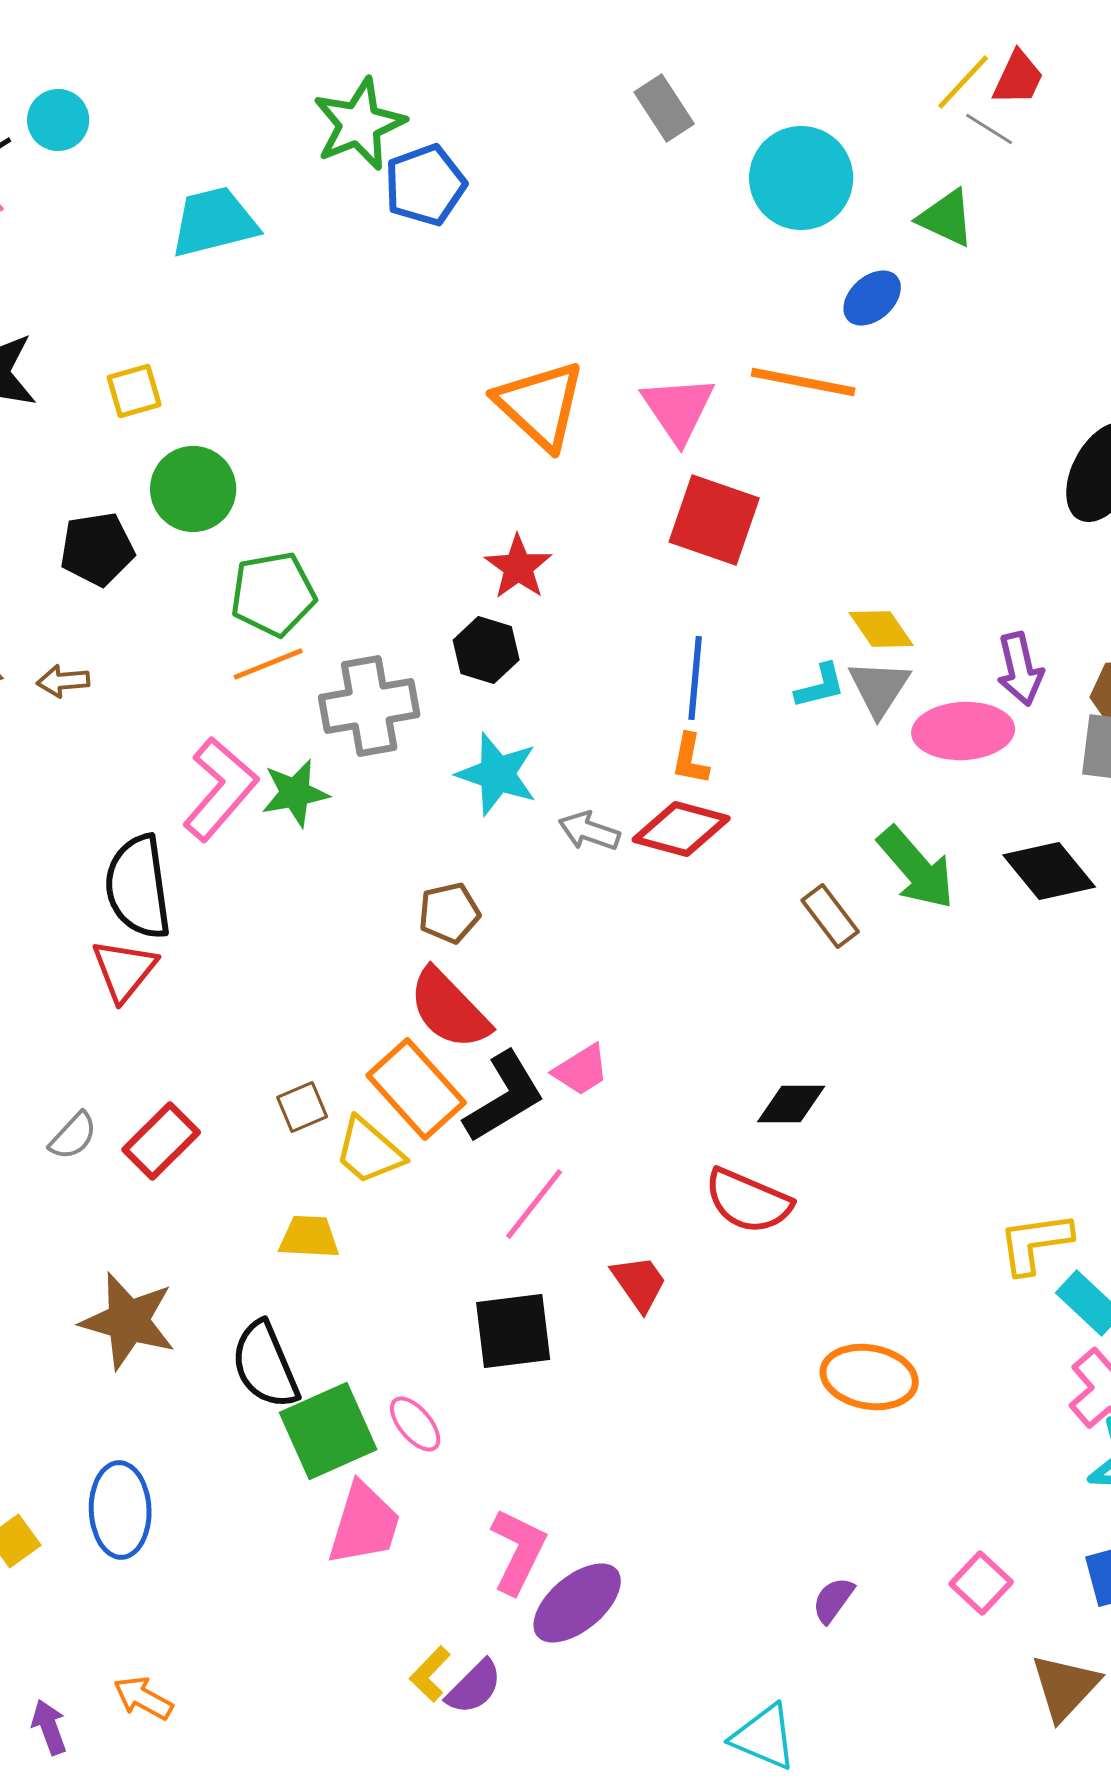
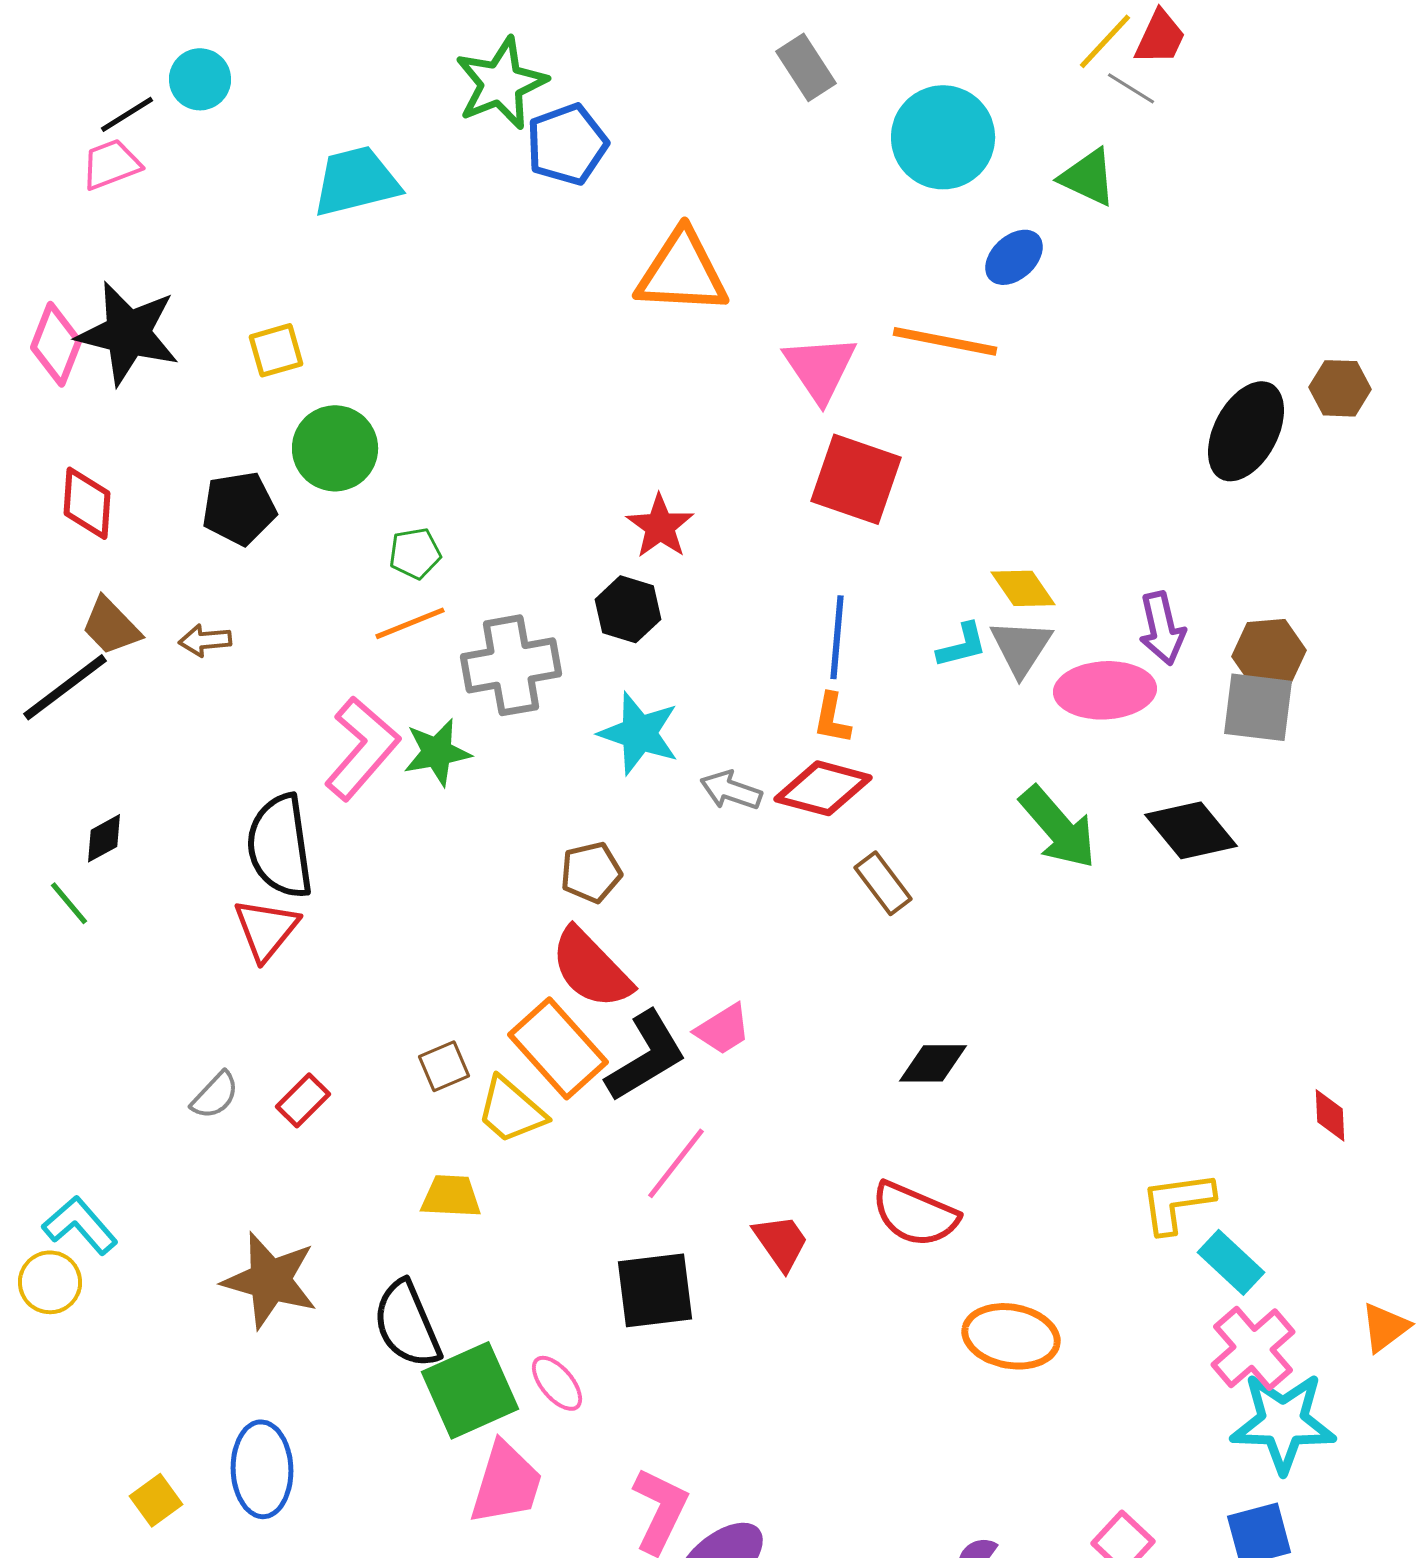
orange triangle: (540, 405) -> (682, 272), moved, turned -40
green pentagon: (273, 594) -> (415, 553), size x0.6
brown rectangle: (830, 916) -> (883, 883), moved
red rectangle: (161, 1141) -> (303, 1100), size x0.7
red semicircle: (748, 1201) -> (915, 1214), moved

